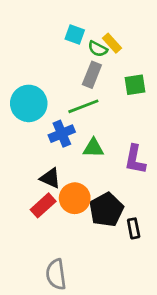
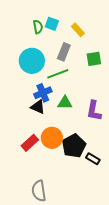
green semicircle: (98, 49) -> (38, 27), moved, turned -128
cyan circle: (29, 103) -> (32, 61), moved
black triangle: (50, 178) -> (38, 107), moved
black rectangle: (134, 228) -> (93, 159), turned -48

